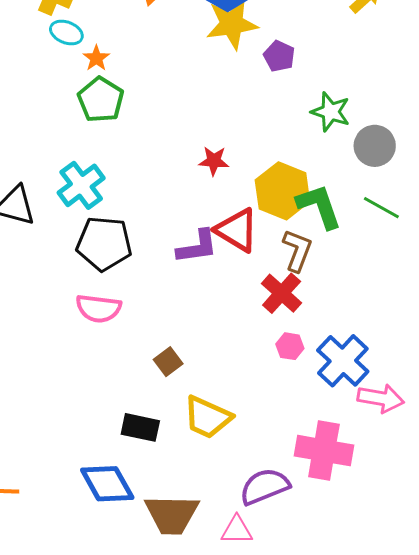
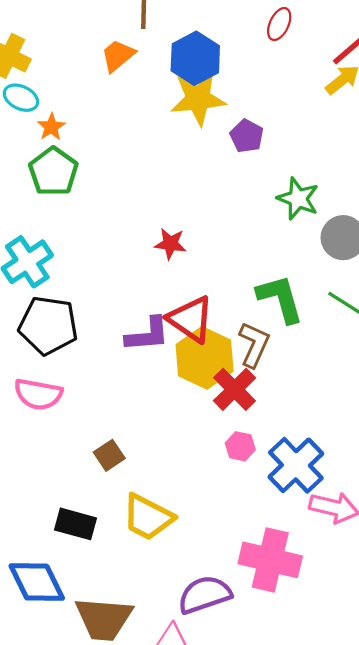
yellow hexagon: (282, 191) -> (205, 358), moved

